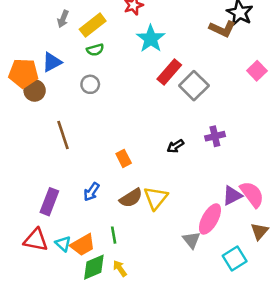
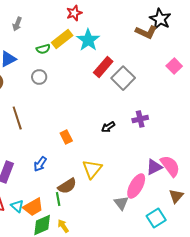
yellow rectangle: (93, 25) -> (62, 39), moved
brown semicircle: (131, 198) -> (67, 186), moved

